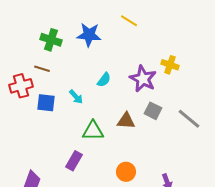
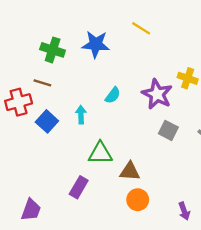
cyan arrow: (76, 97) -> (81, 115), turned -140
blue square: (46, 103) -> (47, 121), turned 36
brown triangle: (126, 121) -> (130, 171), moved

